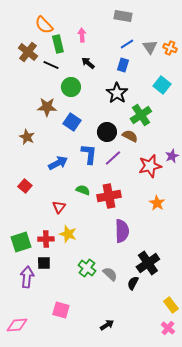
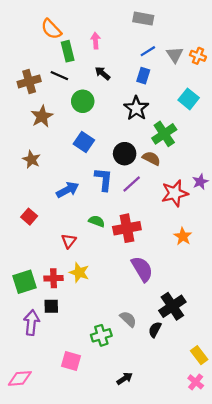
brown cross: (28, 52) -> (29, 81), moved, turned 36
brown star: (47, 107) -> (42, 116), moved, turned -30
purple semicircle: (122, 231) -> (142, 269), turned -30
green cross: (87, 268) -> (101, 335), moved, turned 36

